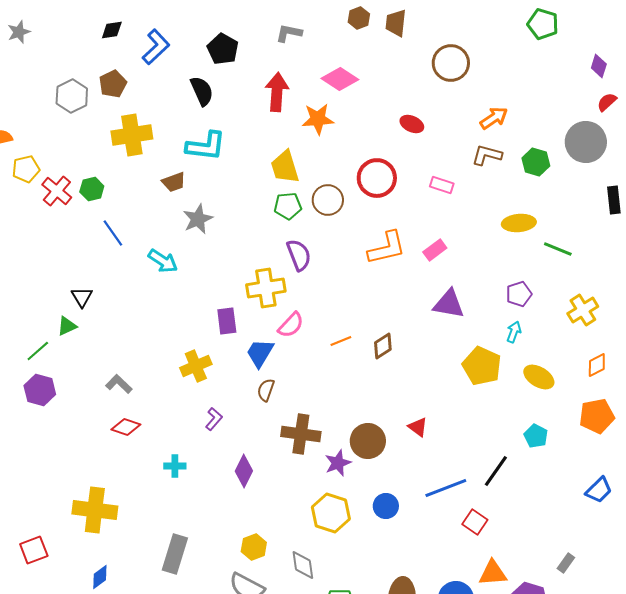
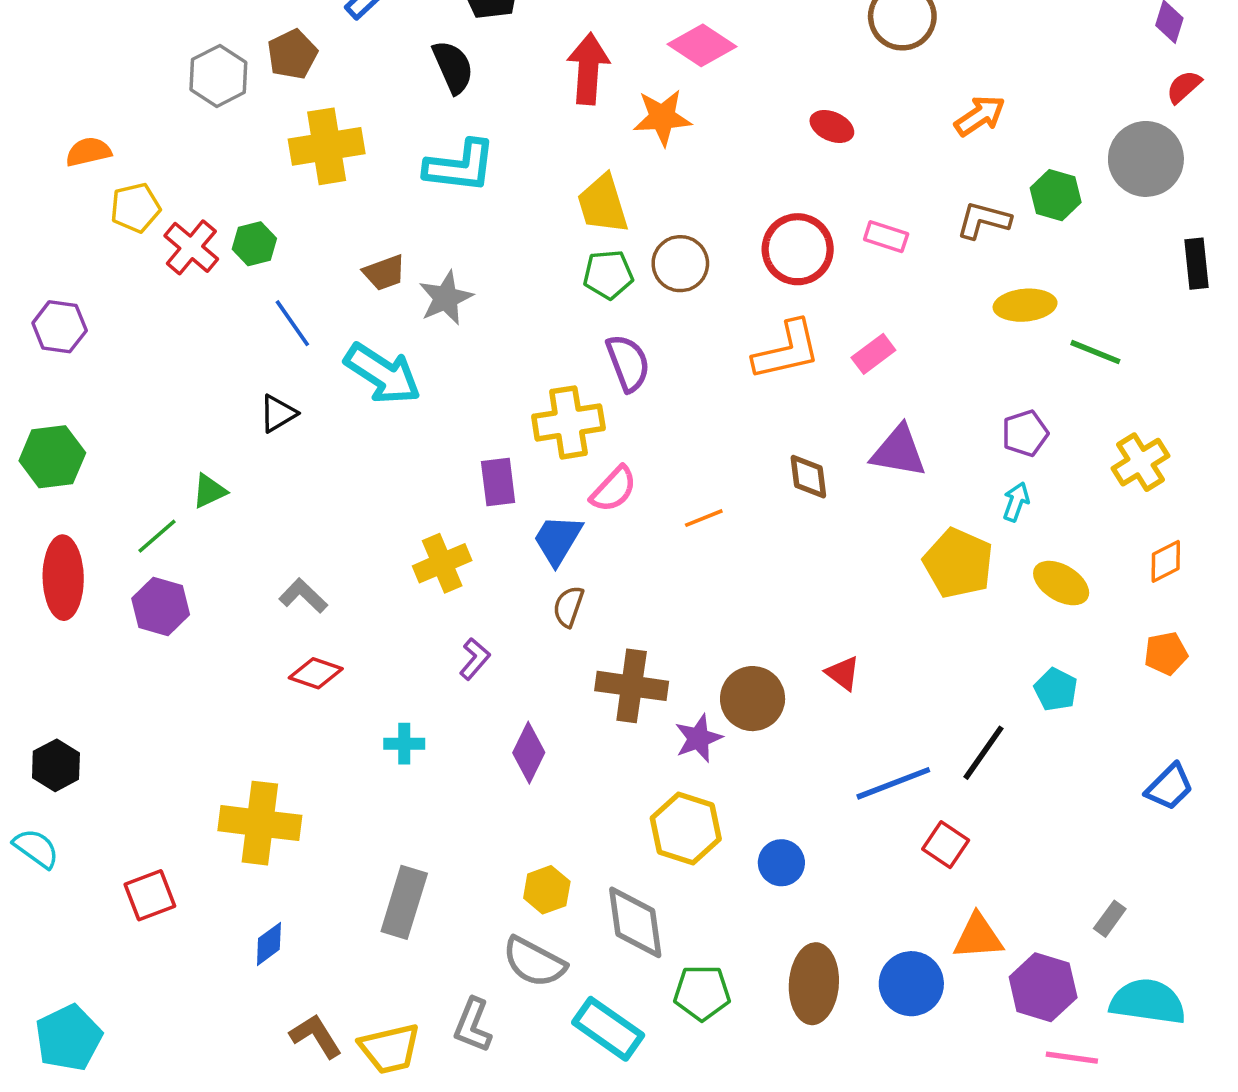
brown L-shape: (487, 155) -> (984, 220), moved
red circle: (377, 178) -> (798, 249), moved
brown trapezoid: (174, 182) -> (384, 273), moved
cyan arrow: (163, 261) -> (383, 374), size x1.4
black triangle: (82, 297) -> (278, 413), moved, turned 30
brown diamond: (383, 346) -> (808, 477), moved, turned -64
orange pentagon: (597, 416) -> (1166, 653), size x0.7
blue circle: (386, 506) -> (781, 863), moved
gray diamond: (303, 565) -> (635, 922), size x1.4

